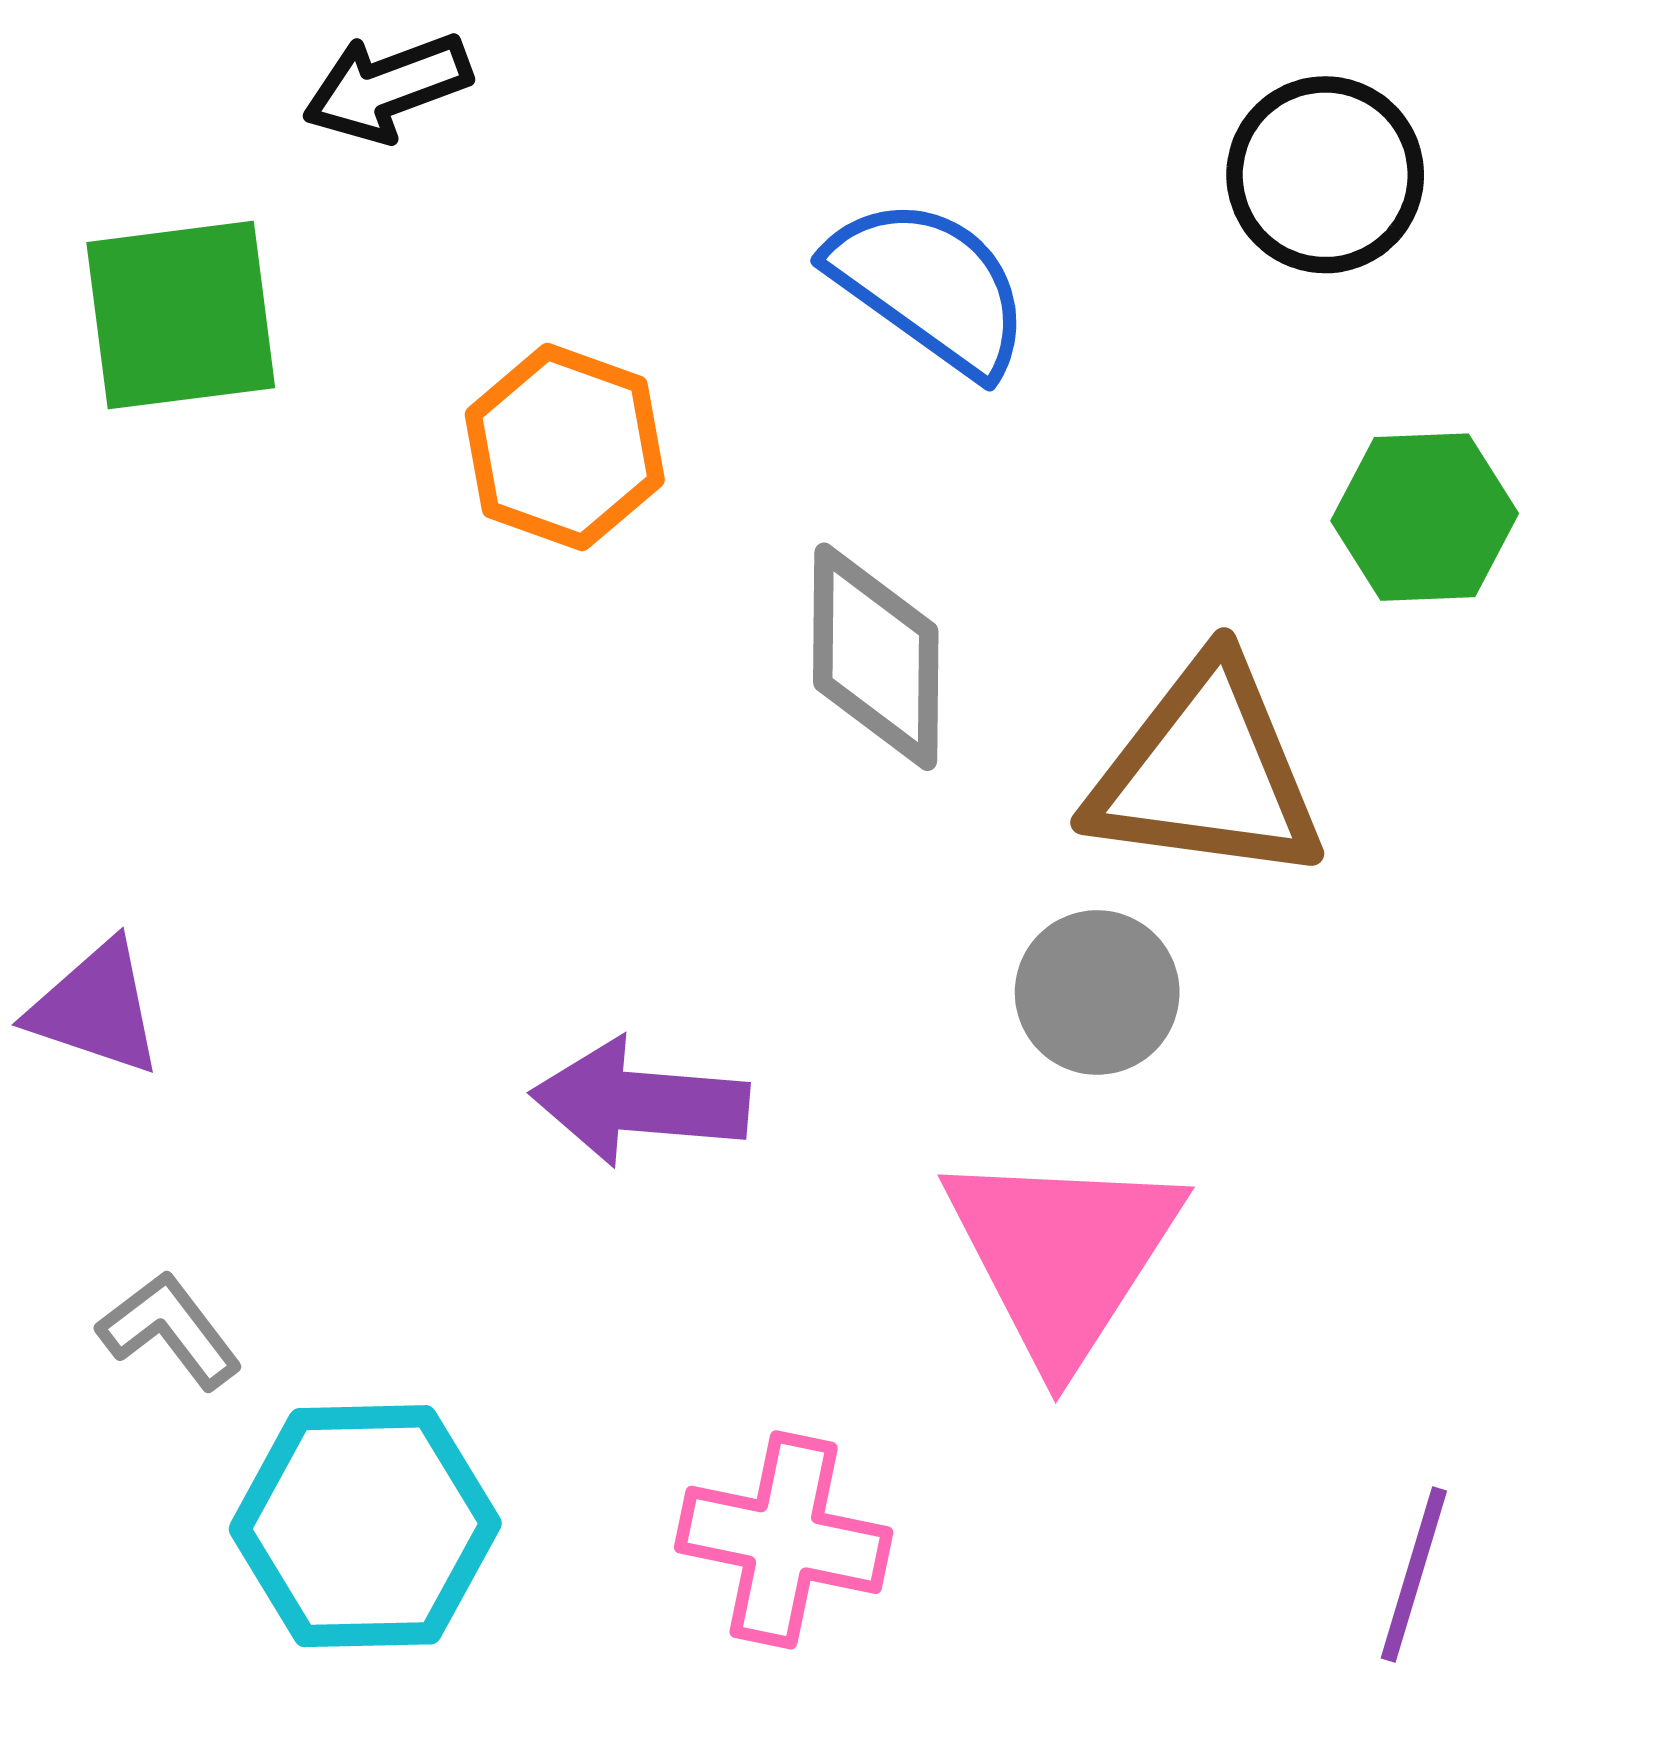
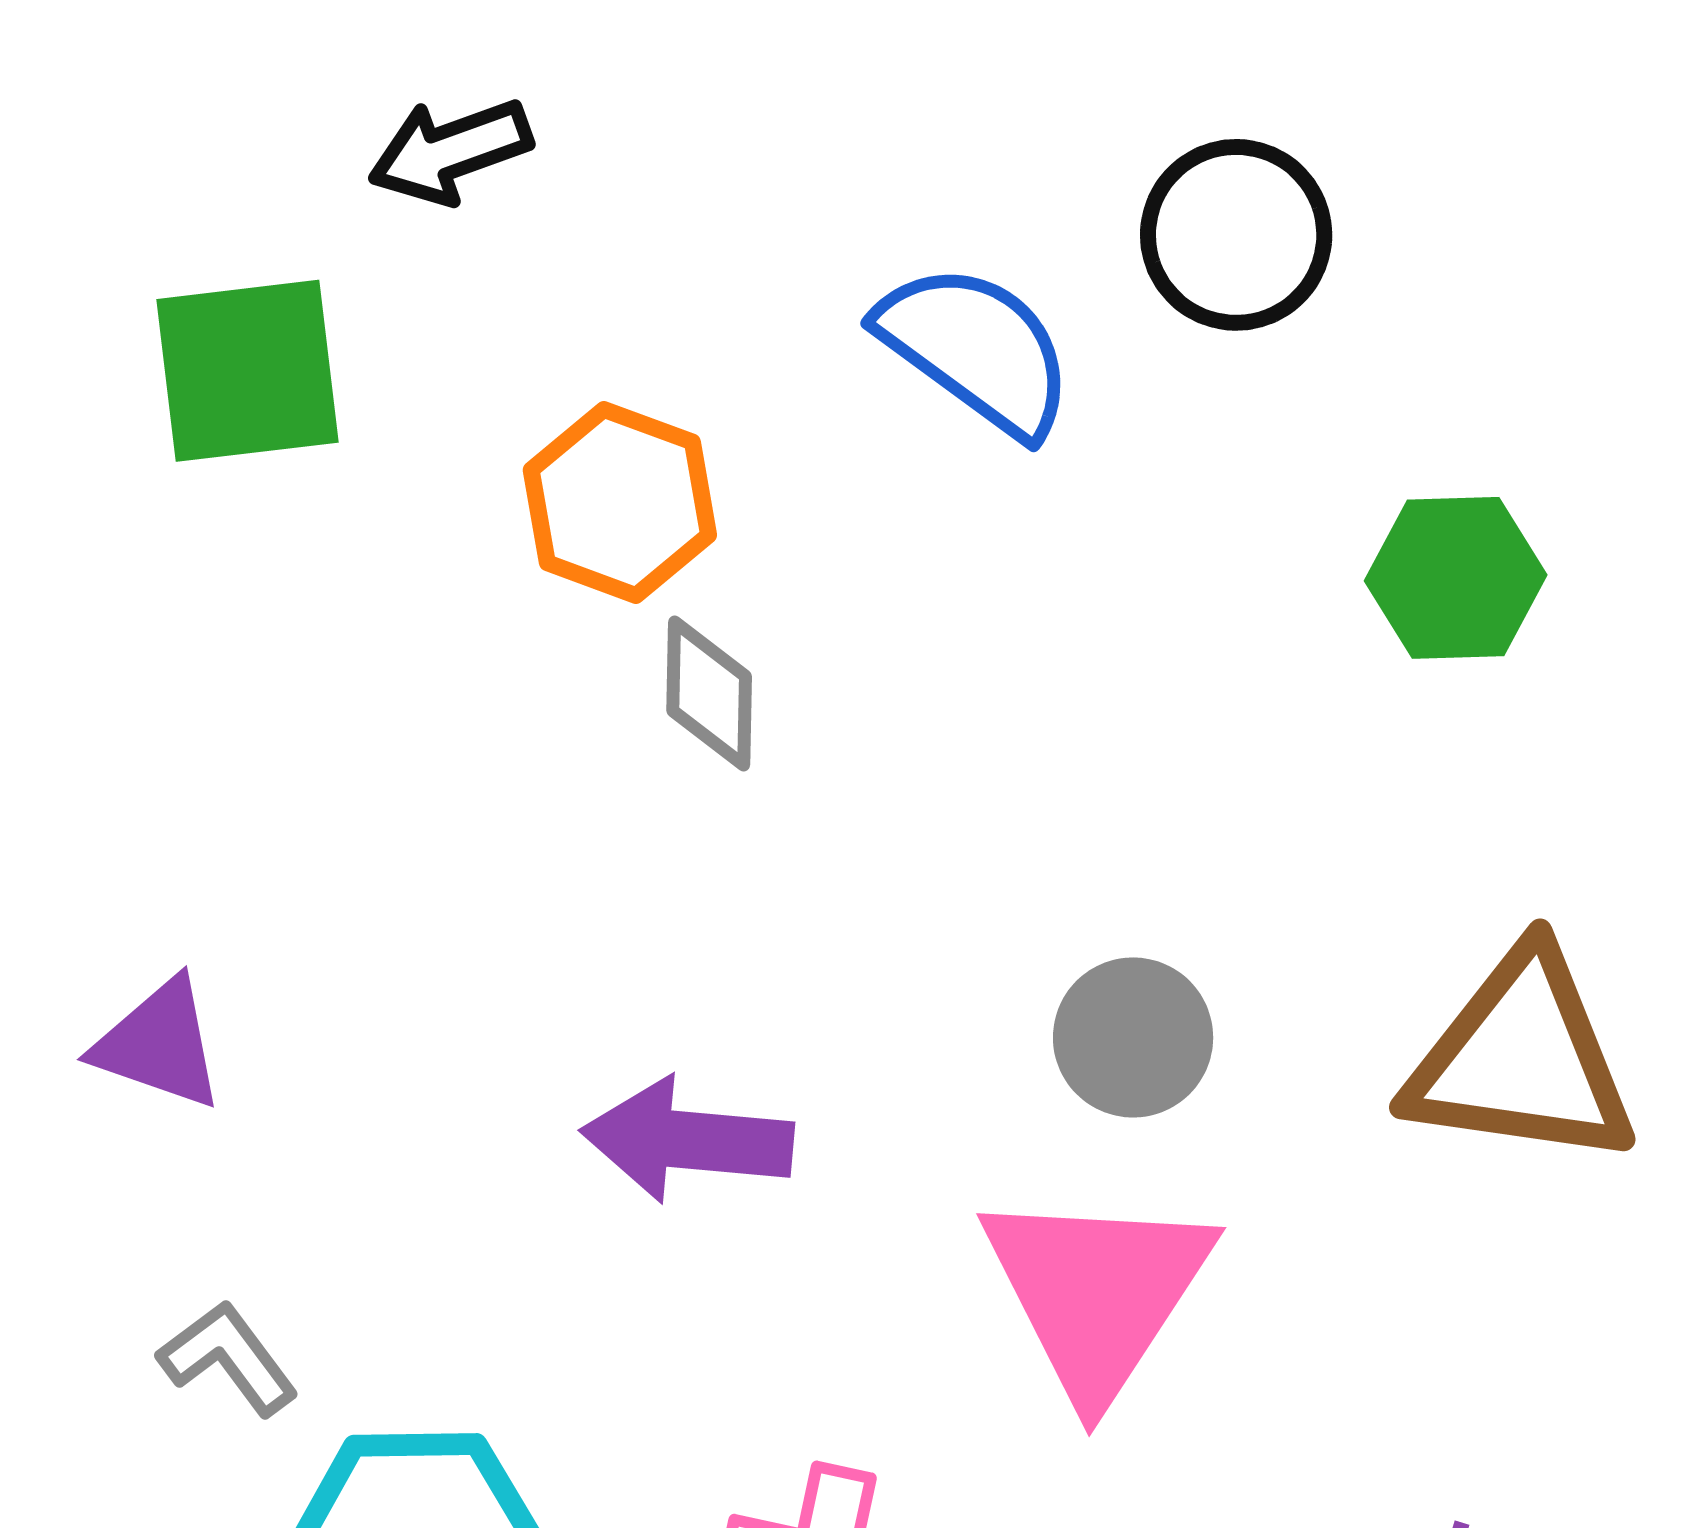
black circle: (1325, 175) -> (1236, 235), moved
gray diamond: (876, 657) -> (709, 694), moved, size x0.7
brown triangle: (1206, 772) -> (1522, 1059), moved

